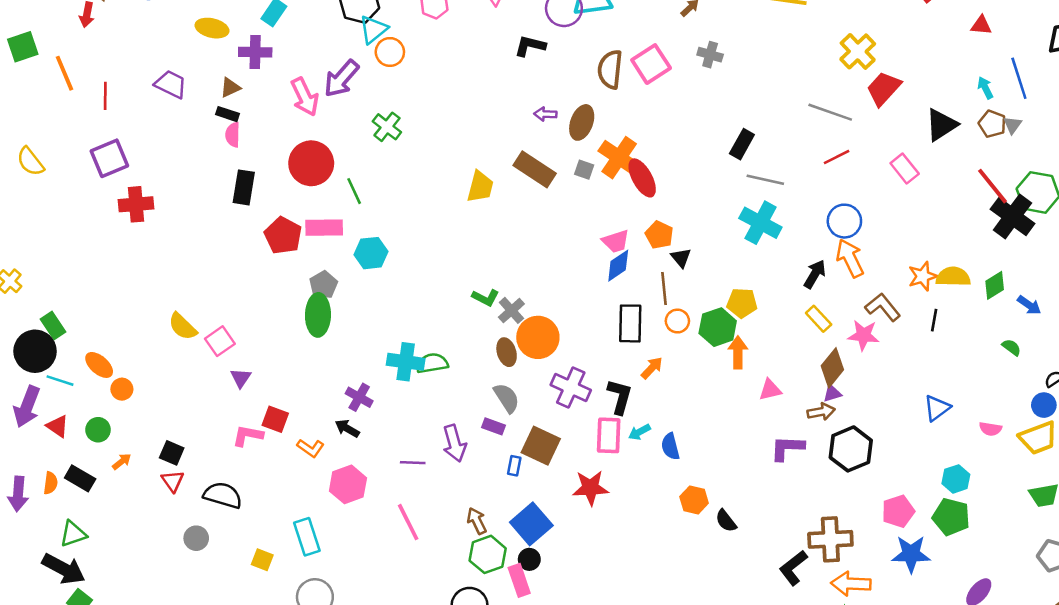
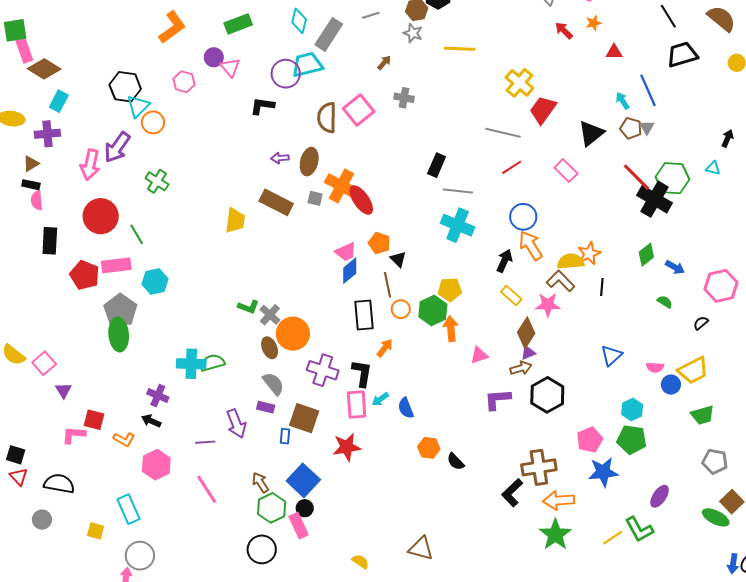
pink arrow: (305, 97) -> (90, 165), turned 44
yellow semicircle: (953, 277) -> (571, 261), moved
gray pentagon: (323, 285) -> (120, 310), size x1.5
blue circle: (1044, 405) -> (671, 385), moved

